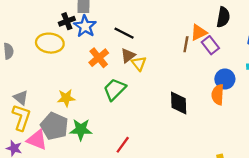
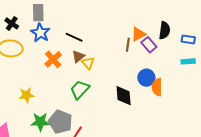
black semicircle: (223, 17) -> (165, 30), moved
black cross: (67, 21) -> (12, 23), moved, turned -32
blue circle: (225, 79) -> (146, 78), moved
green trapezoid: (115, 89) -> (80, 90), moved
gray pentagon: (54, 126) -> (60, 122), moved

